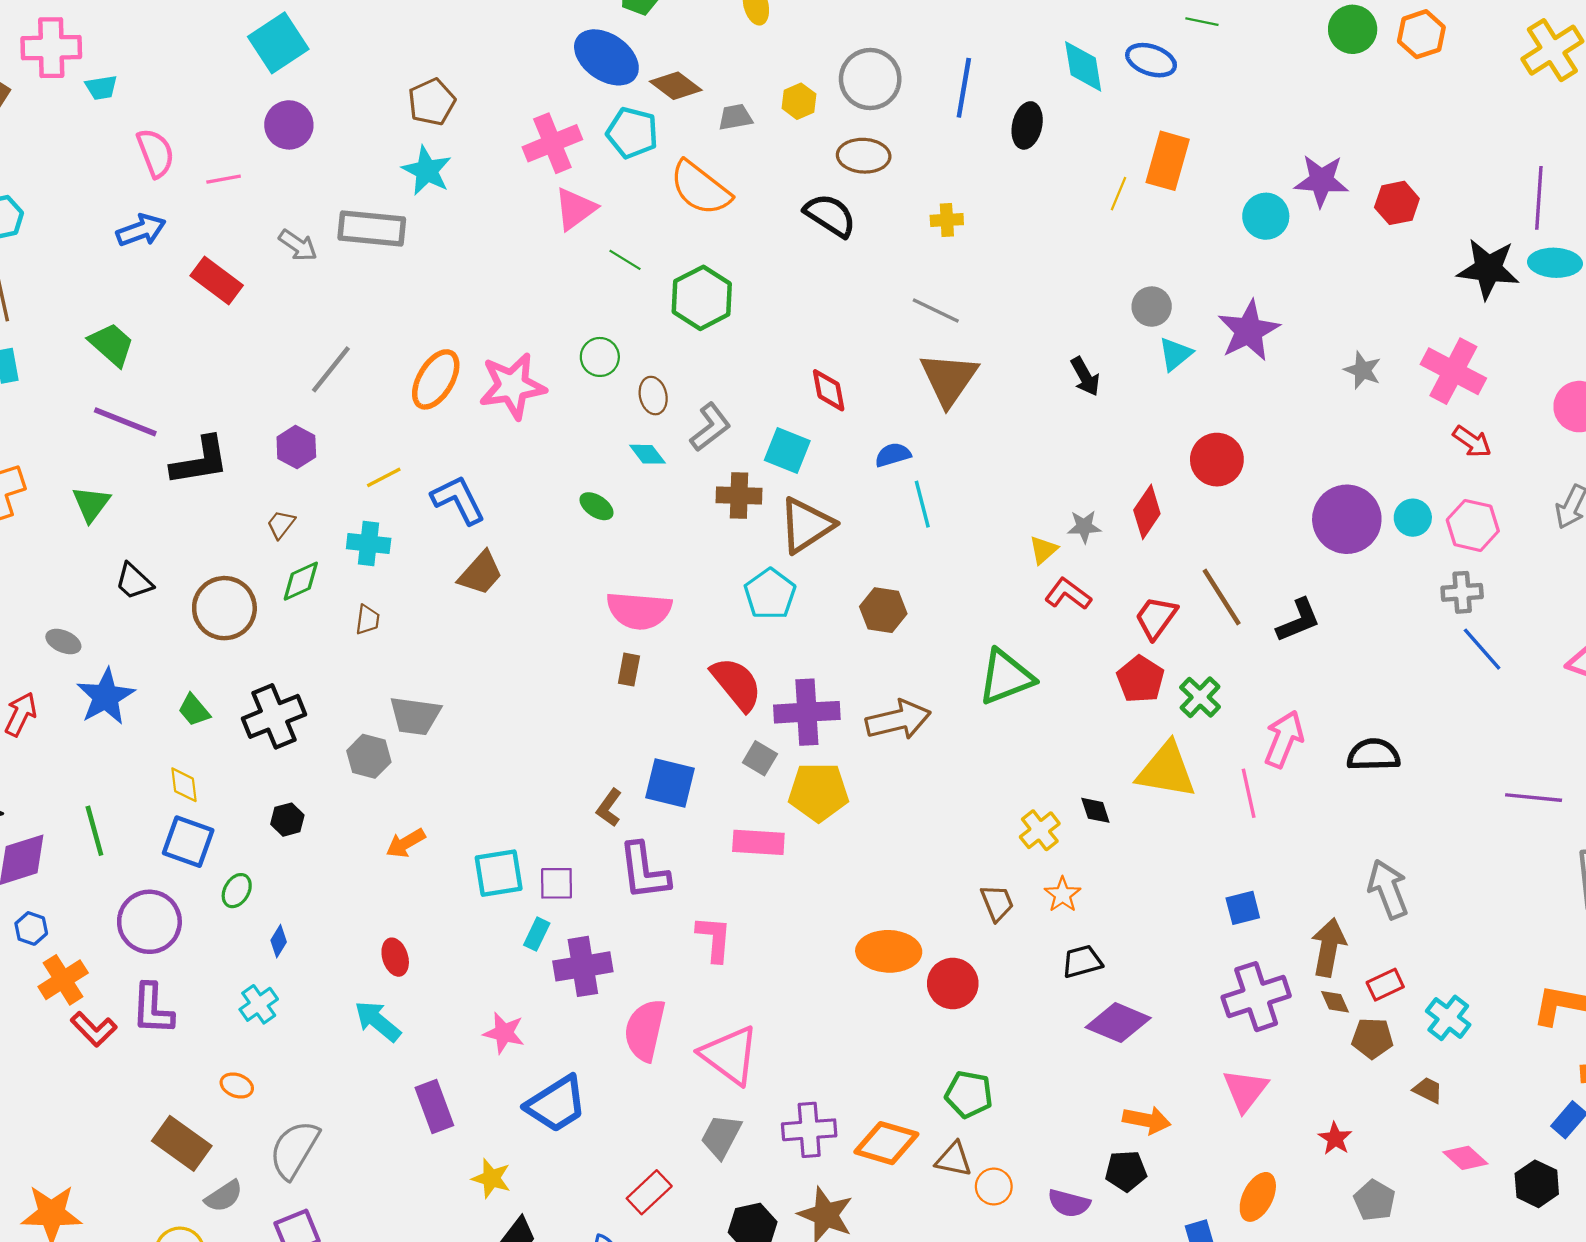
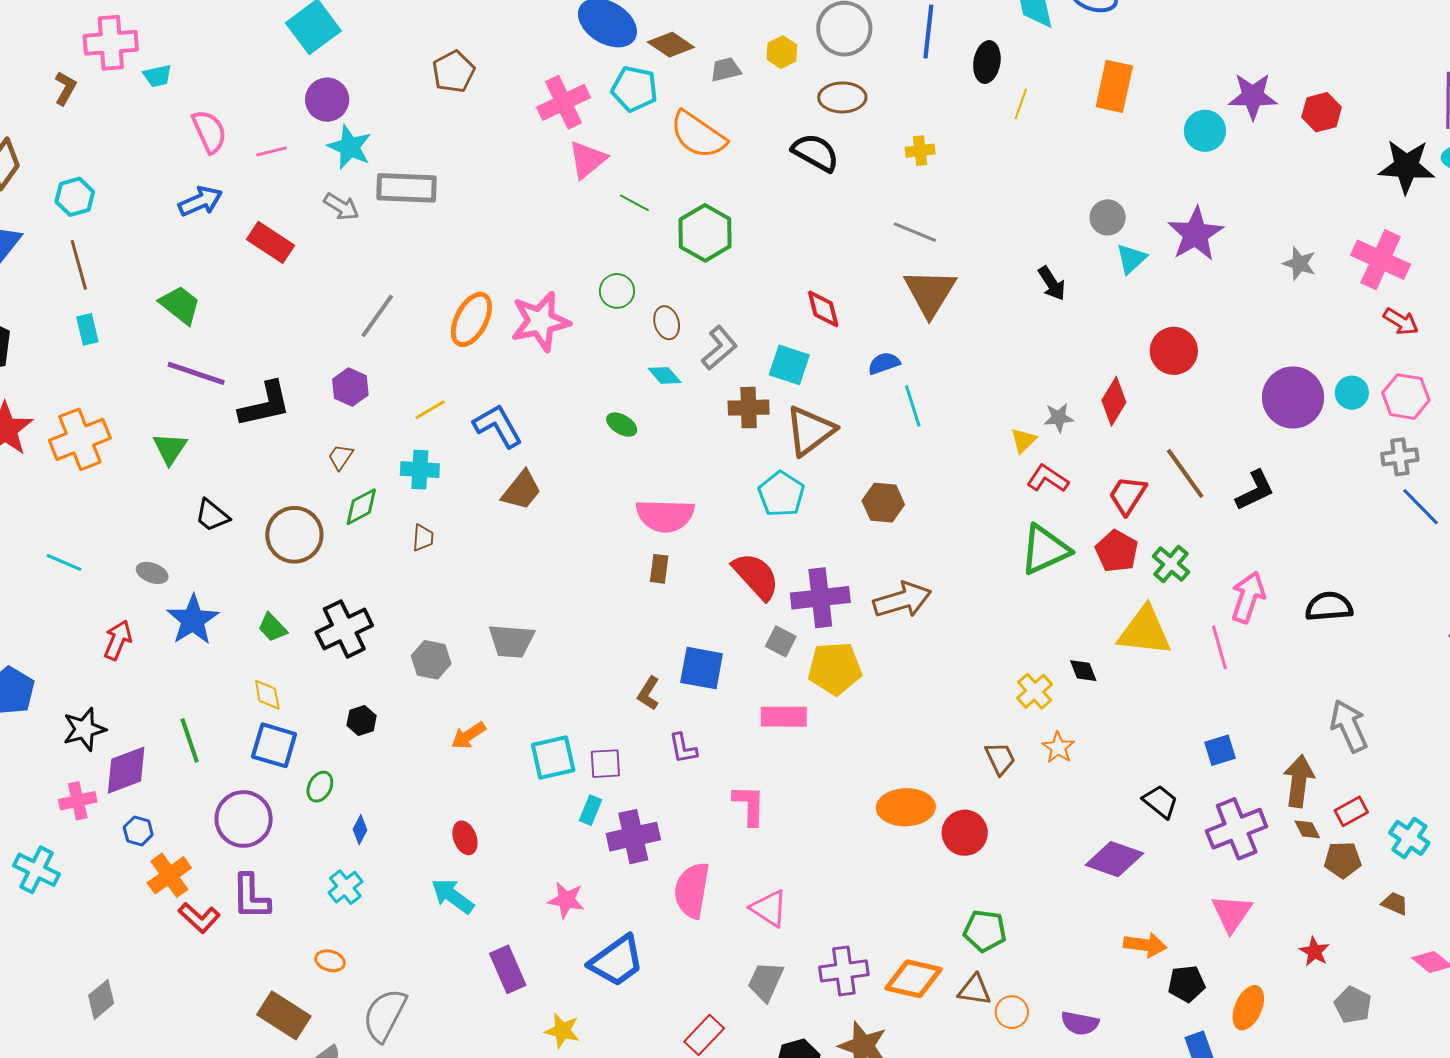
cyan star: (427, 171) -> (350, 147), moved
yellow line: (1118, 194) -> (1021, 104), moved
green triangle: (1006, 677) -> (1045, 550), moved
gray trapezoid: (415, 716) -> (511, 641), moved
purple L-shape: (644, 871) -> (683, 748), size x0.6
black trapezoid: (1082, 961) -> (1160, 802), moved, turned 57
pink triangle: (730, 1055) -> (769, 908), size x0.7
black pentagon: (1126, 1171) -> (1187, 984), moved

